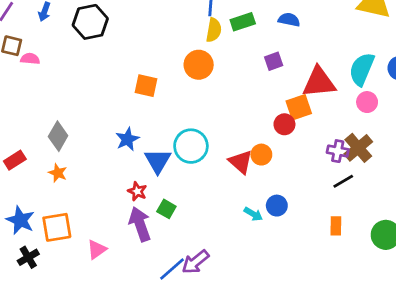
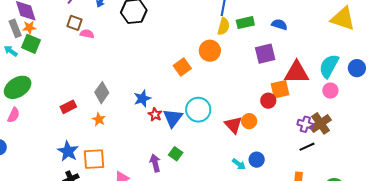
purple square: (274, 61) -> (265, 54), size x1.5
orange square: (146, 86) -> (182, 67), moved, turned 36
blue star: (127, 139) -> (142, 98), moved
red star: (137, 191) -> (155, 114), moved
purple arrow: (140, 224) -> (155, 163), size x0.7

